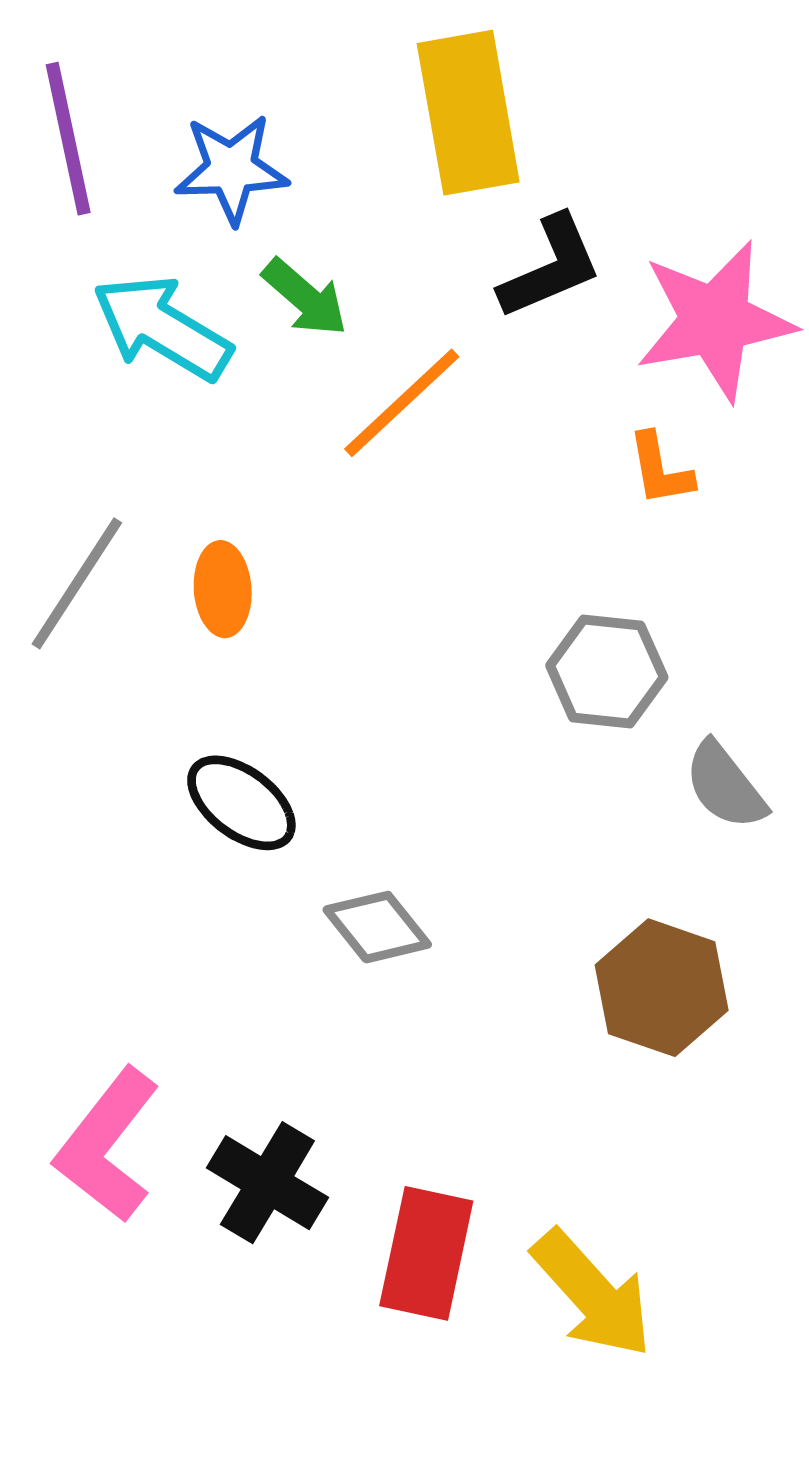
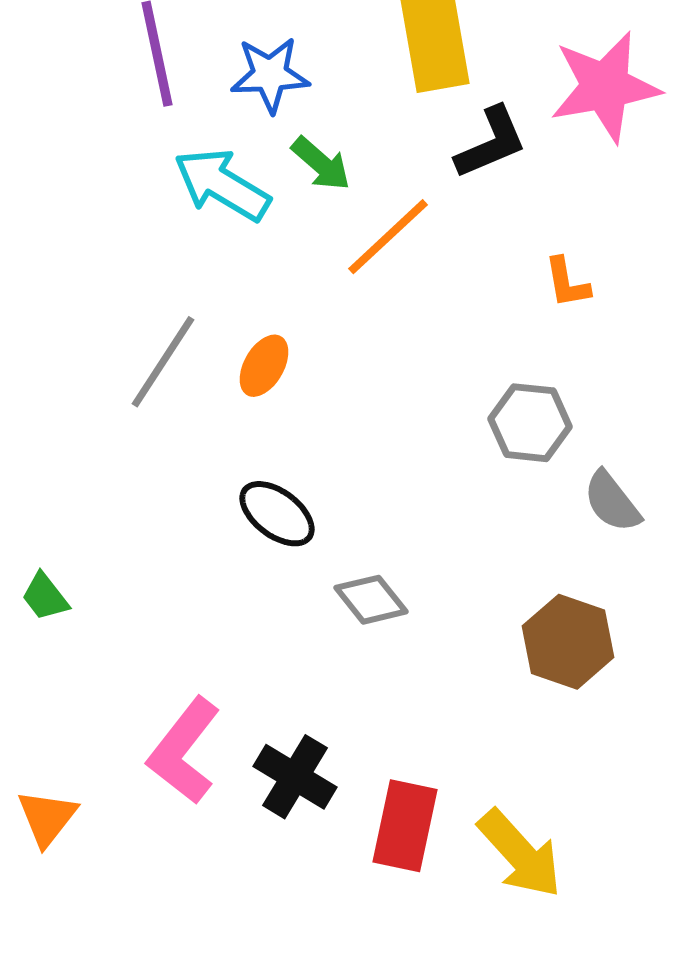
pink star: (715, 321) -> (605, 87), moved
orange ellipse: (223, 589) -> (264, 366), turned 34

